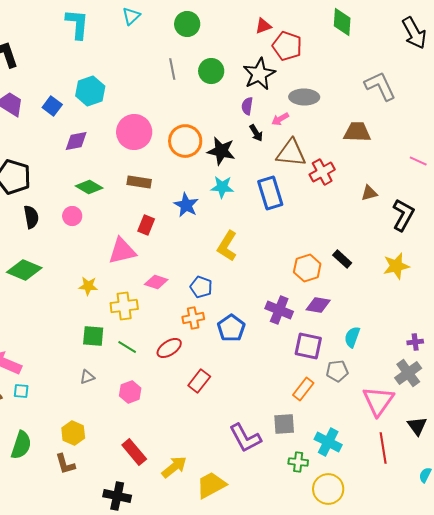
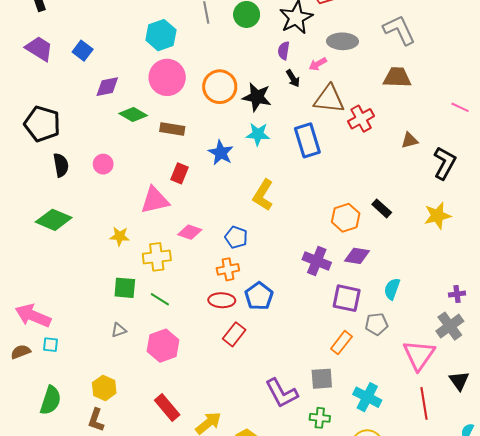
gray L-shape: (380, 86) -> (399, 30), moved
cyan hexagon: (90, 91) -> (161, 35), moved
green diamond: (89, 187) -> (133, 115), moved
blue pentagon: (231, 328) -> (259, 296), moved
red ellipse: (169, 348) -> (222, 300), moved, turned 35
pink hexagon: (130, 392) -> (163, 346), size x1.4
green cross: (298, 462) -> (320, 418), moved
brown L-shape: (65, 464) -> (96, 420), turned 35

